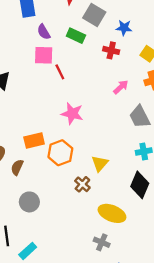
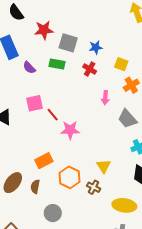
red cross: (111, 50) -> (90, 69), turned 32
pink square: (44, 55) -> (35, 103), moved
red line: (60, 72) -> (53, 115), moved
pink arrow: (121, 87) -> (105, 98), turned 152
orange hexagon: (60, 153) -> (70, 177), moved

